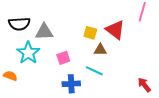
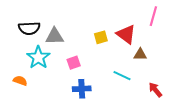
yellow square: (90, 33) -> (101, 37), turned -32
brown triangle: (100, 50) -> (140, 54), moved
cyan line: (94, 71) -> (122, 76), moved

